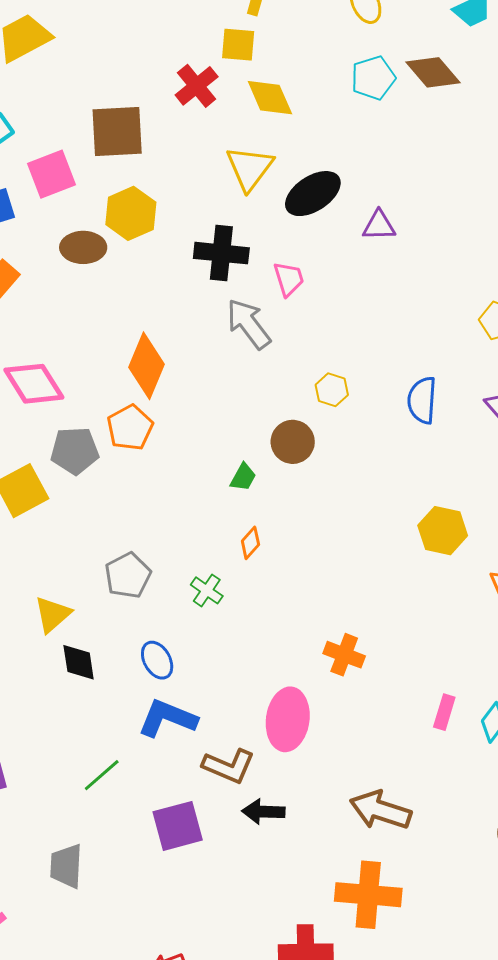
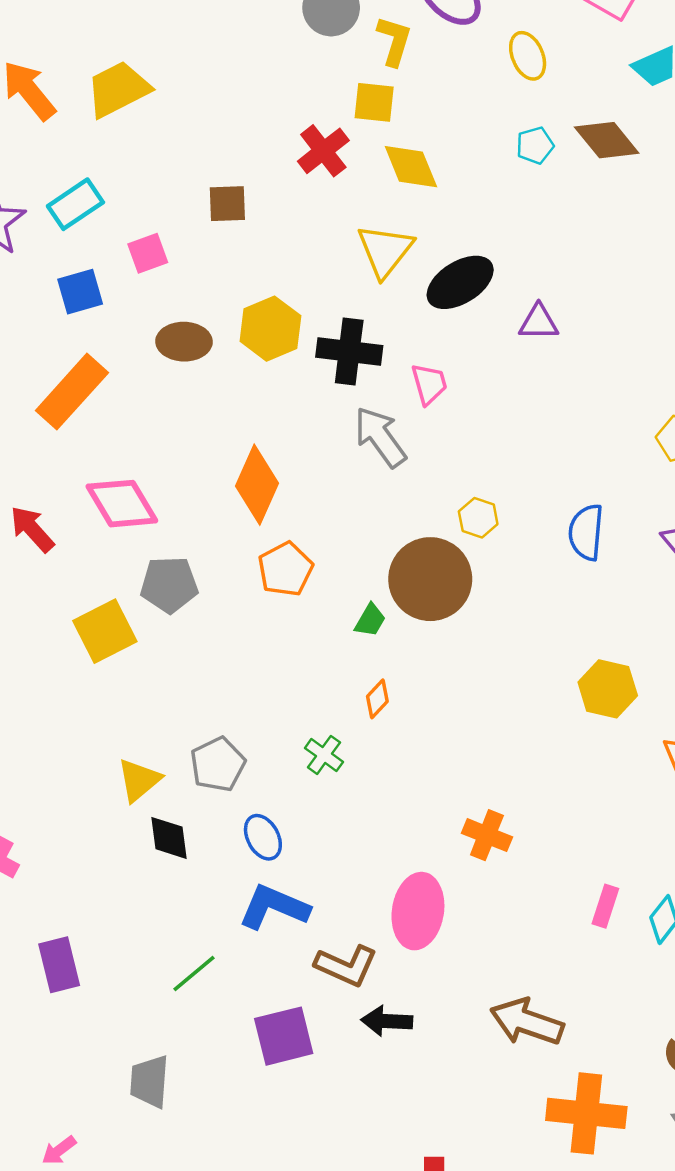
cyan pentagon: (373, 78) -> (535, 145), size x0.7
brown square: (117, 131) -> (227, 204), size x0.6
pink square: (52, 174) -> (148, 253), size x0.7
yellow hexagon: (131, 213) -> (270, 329), moved
orange pentagon: (130, 428) -> (285, 569), moved
brown circle: (293, 442) -> (430, 579), size x1.6
gray pentagon: (128, 575) -> (218, 764), moved
orange cross: (368, 895) -> (586, 1113), moved

